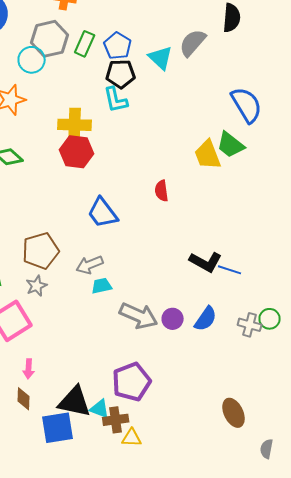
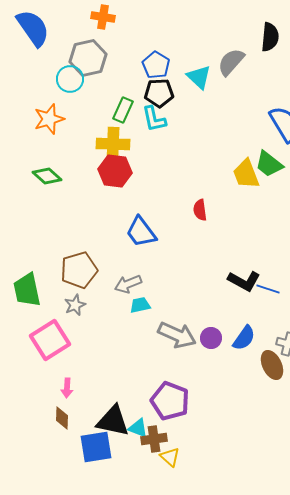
green rectangle: (85, 44) -> (123, 110), moved
purple pentagon: (132, 382) -> (170, 401), turned -30
brown ellipse: (234, 413) -> (272, 365), moved
yellow triangle: (132, 438) -> (170, 457), turned 40

